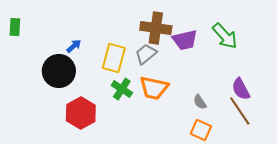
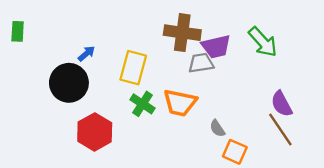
gray trapezoid: (146, 54) -> (201, 63), moved, turned 30
gray semicircle: (200, 102) -> (217, 128), moved

